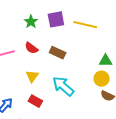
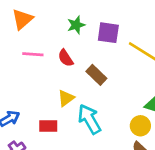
yellow triangle: (32, 76) -> (66, 98), moved
red rectangle: (35, 101) -> (48, 126), turned -48

